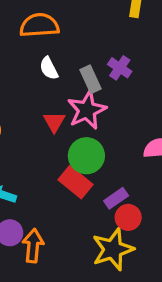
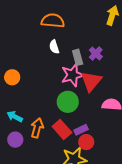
red triangle: (54, 122) -> (91, 81), moved, size x1.6
red rectangle: (76, 182) -> (62, 129), moved
orange arrow: (33, 246) -> (37, 128), moved

